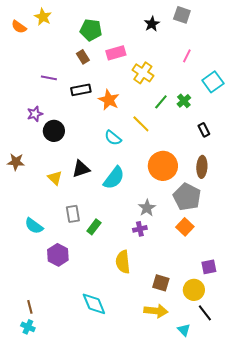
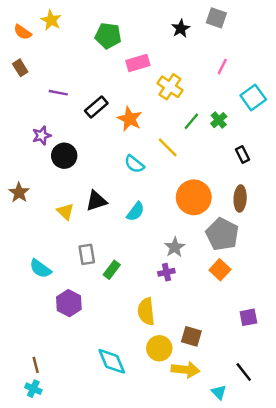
brown rectangle: (83, 57) -> (20, 68), moved
black rectangle: (81, 90) -> (96, 107), turned -30
brown star: (16, 162) -> (19, 193), turned 30
cyan semicircle: (114, 178) -> (136, 212), size x0.7
yellow circle: (194, 290) -> (159, 348), moved

